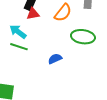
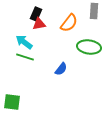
blue semicircle: (55, 59) -> (61, 69), turned 152

